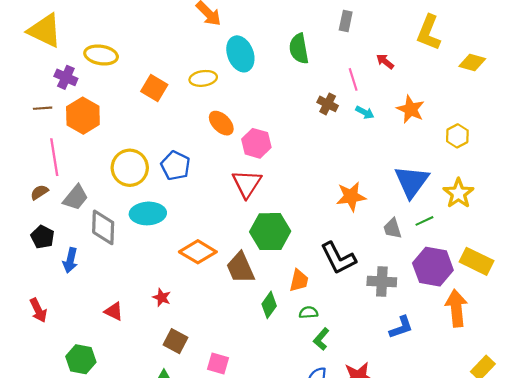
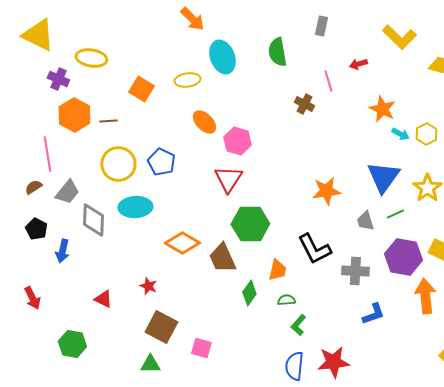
yellow L-shape: (429, 33) -> (399, 37), turned -68
red arrow: (385, 61) -> (358, 64), turned -54
brown line: (43, 108) -> (108, 121), moved
cyan arrow: (365, 112) -> (400, 134), moved
brown square: (176, 341) -> (161, 327), size x1.4

